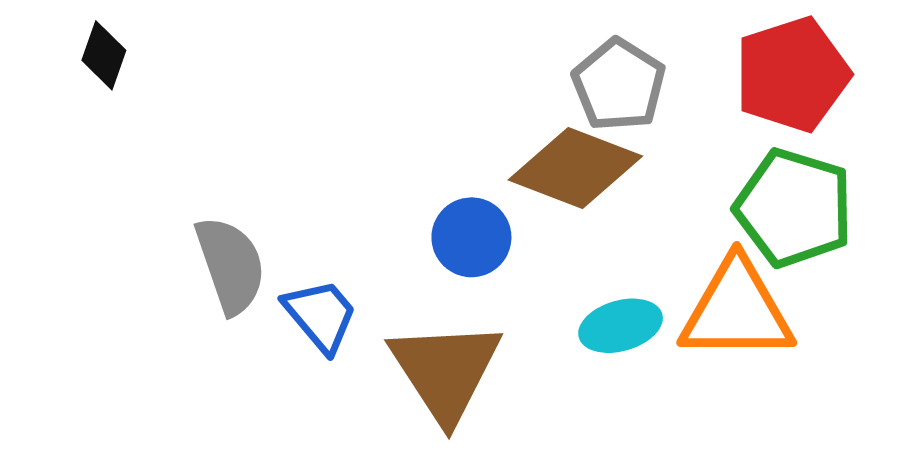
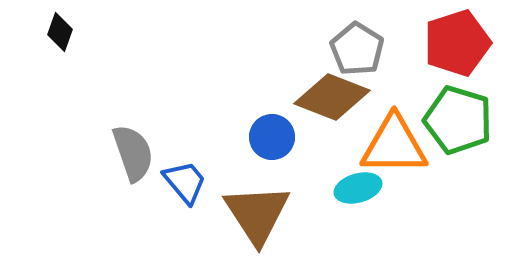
orange triangle: (737, 310) -> (394, 145), moved

